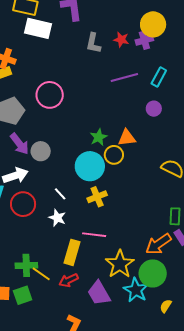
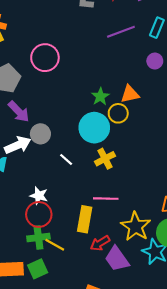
gray circle: (41, 151) -> (40, 134), moved
red circle: (23, 204) -> (39, 214), moved
white star: (57, 218) -> (39, 196), moved
red arrow: (69, 280) -> (100, 243), moved

